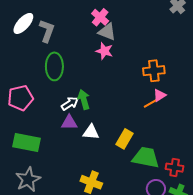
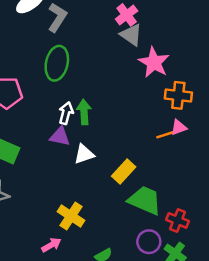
pink star: (104, 51) -> (154, 62), moved, size x1.4
white arrow: (70, 103) -> (66, 113), turned -54
white triangle: (91, 132) -> (84, 154), turned -36

